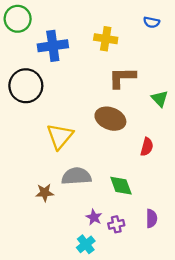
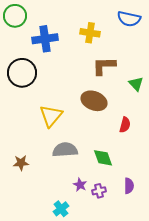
blue semicircle: (152, 22) -> (129, 19), size x1.6
brown star: (45, 193) -> (21, 163), moved
cyan cross: (86, 244) -> (61, 209), moved

